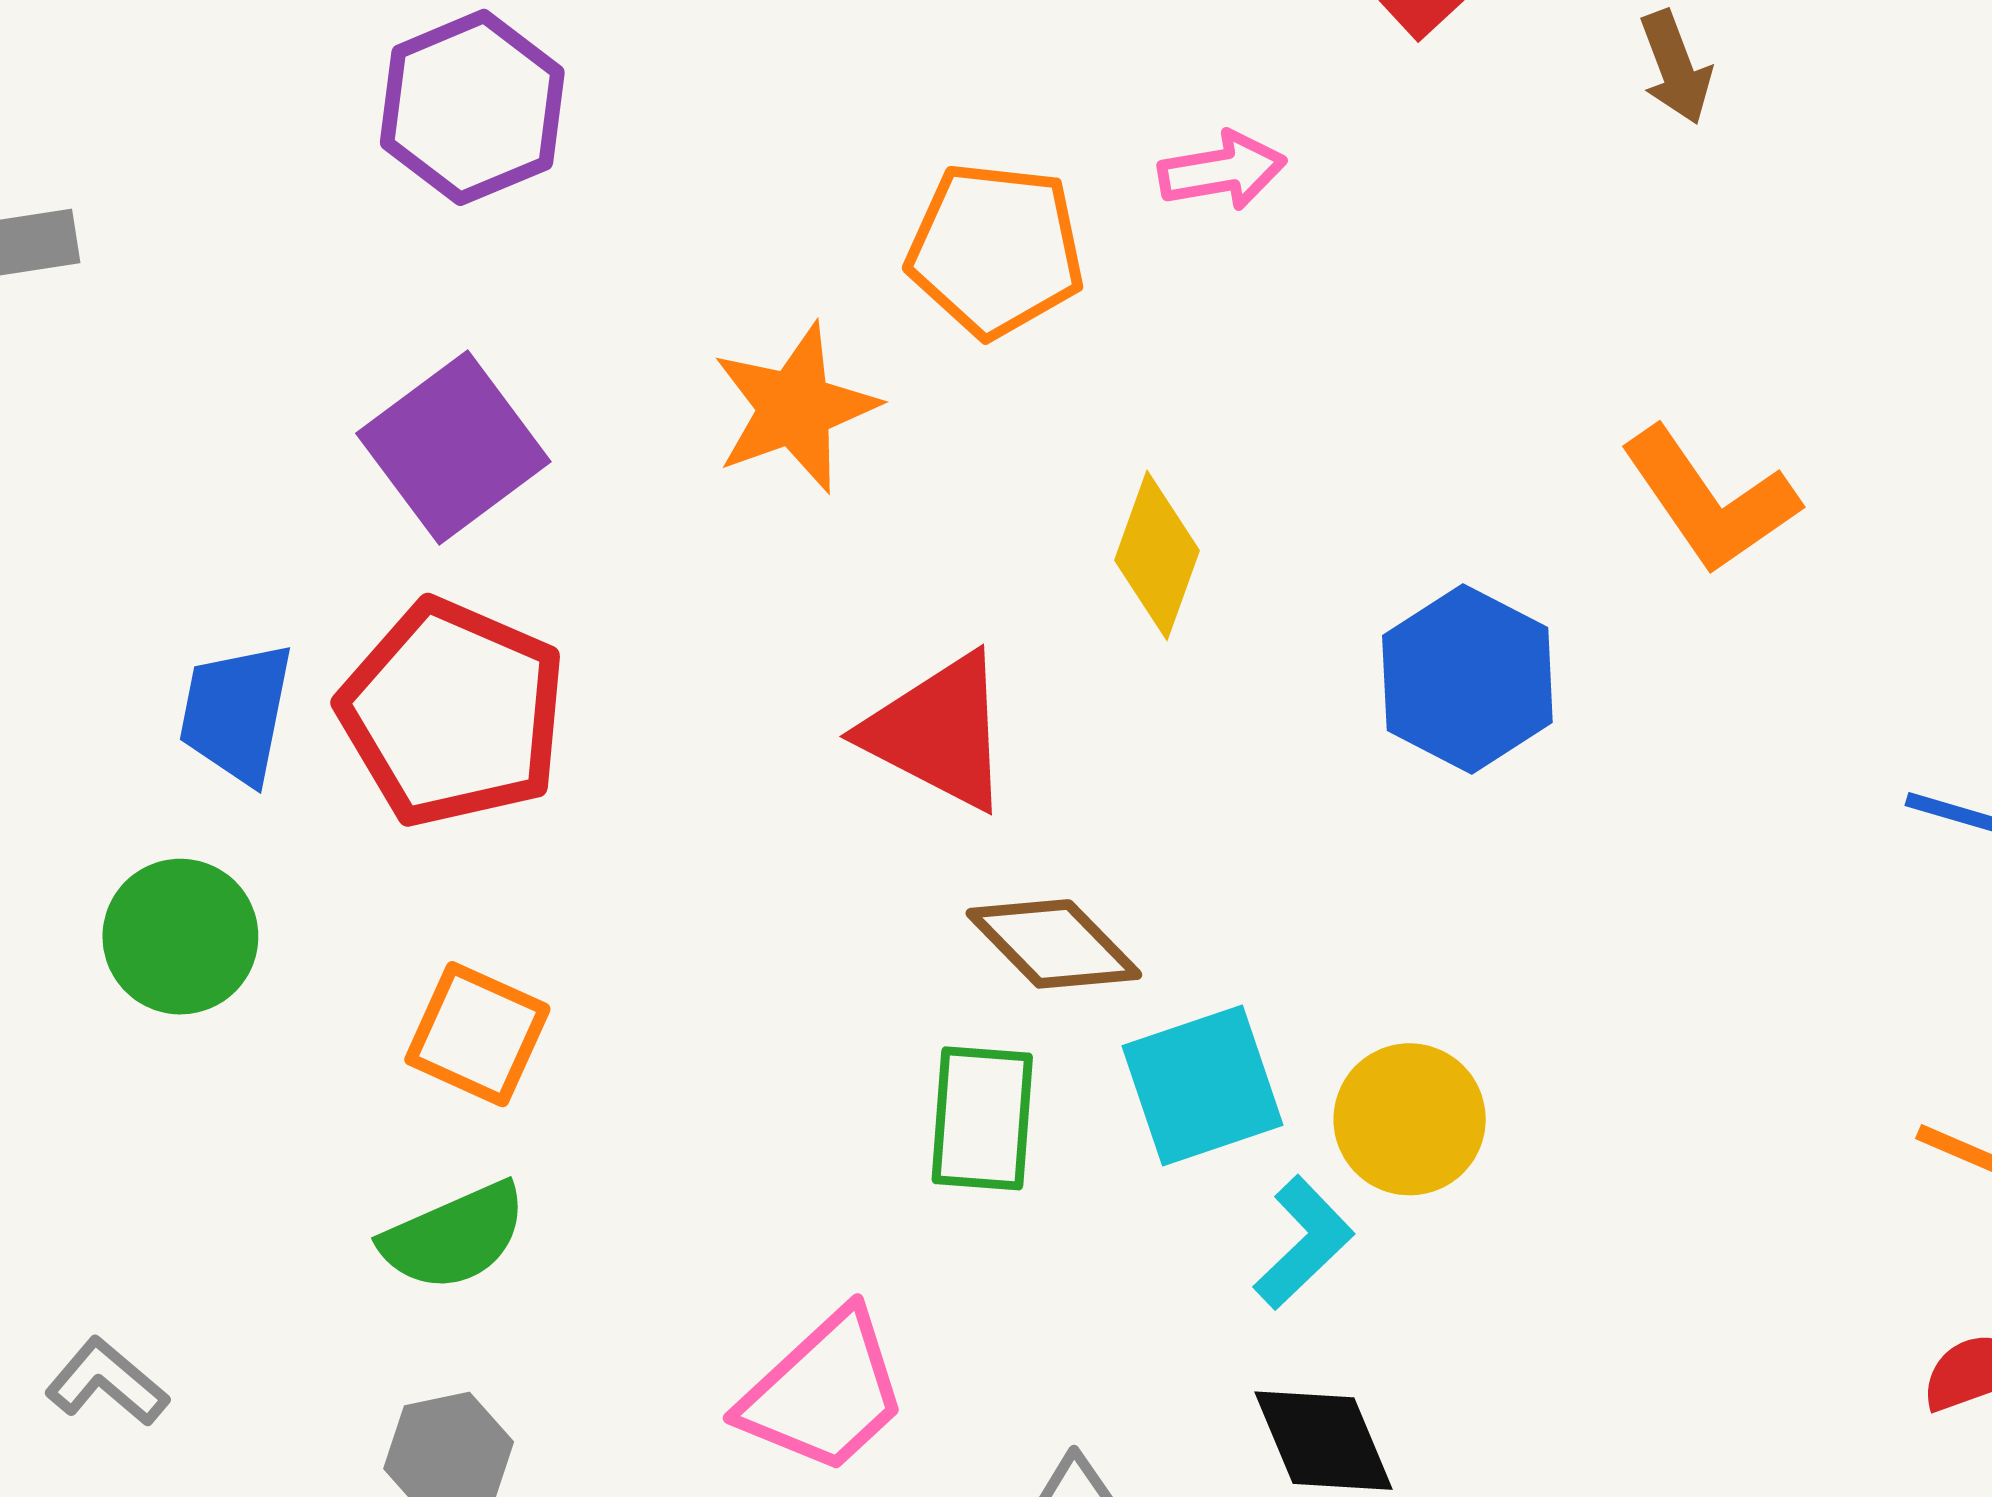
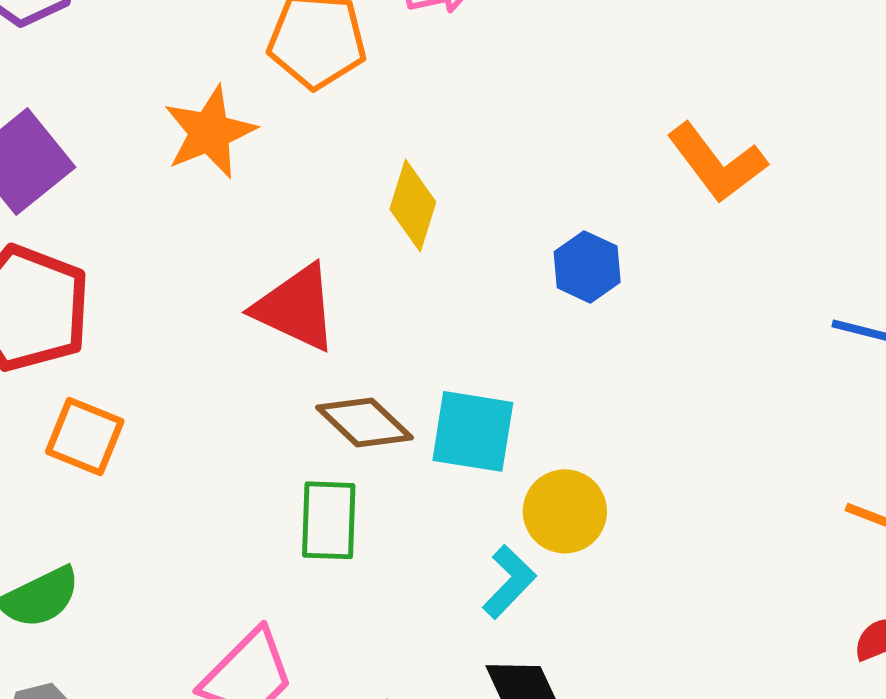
blue hexagon: (1467, 679) -> (587, 267), size x0.7
orange square: (477, 1034) -> (85, 436), moved
cyan square: (1203, 1085) -> (473, 431), moved, turned 30

